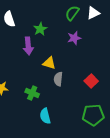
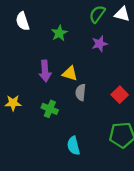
white triangle: (93, 13) -> (122, 14), turned 40
purple arrow: (28, 46) -> (45, 71), moved
cyan semicircle: (45, 116) -> (73, 146), moved

